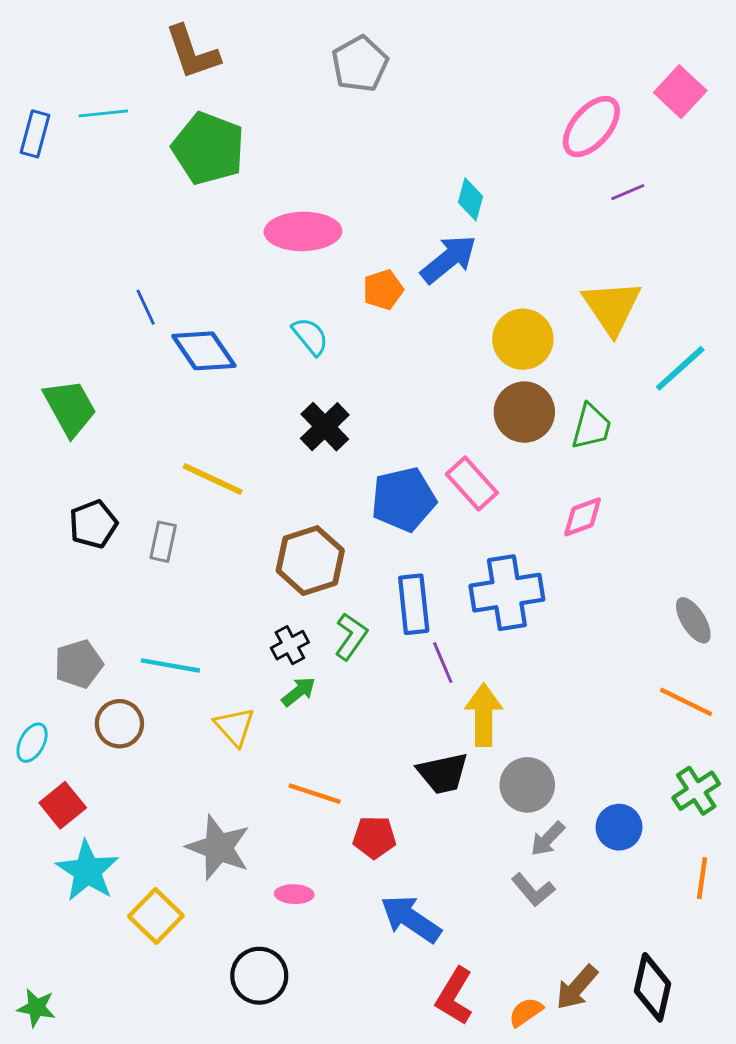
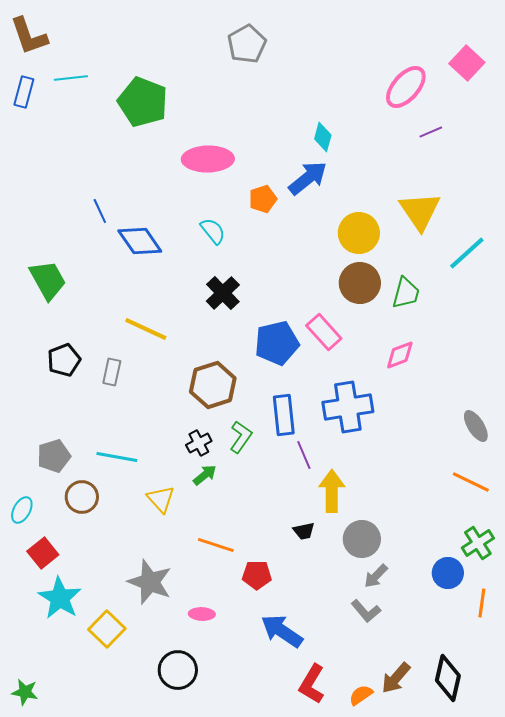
brown L-shape: (192, 52) -> (29, 36), moved
black trapezoid: (443, 773) -> (304, 531), size x0.6
blue circle: (619, 827) -> (448, 573), moved

